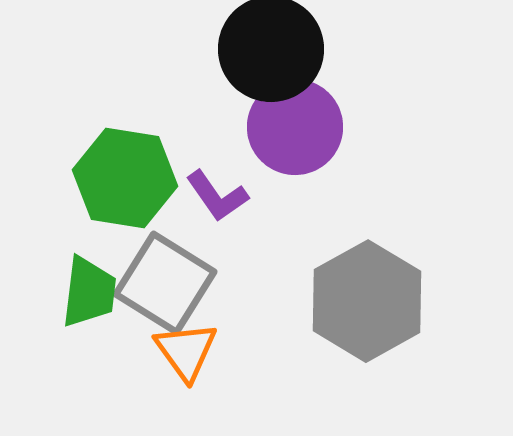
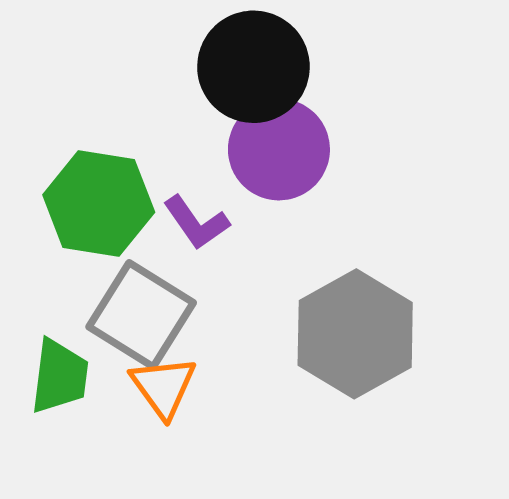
green trapezoid: (89, 292) -> (60, 376), moved

